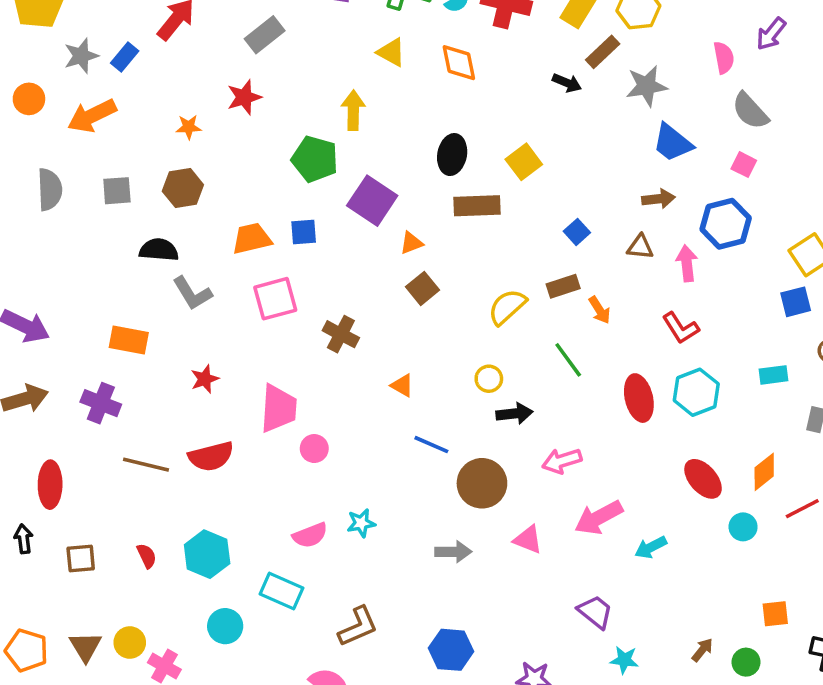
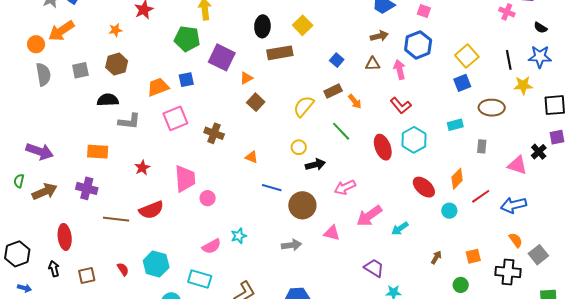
orange circle: (29, 99) -> (36, 44), moved
gray L-shape: (192, 293) -> (129, 121), turned -45
brown arrow: (702, 650) -> (436, 257), moved

